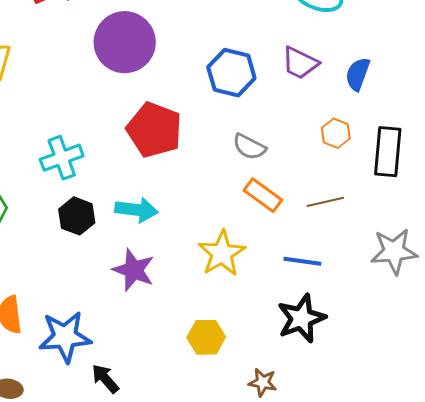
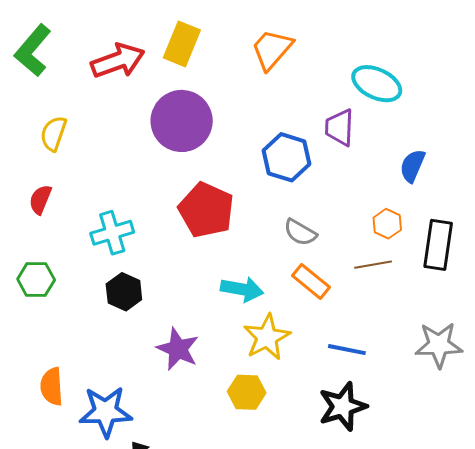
purple trapezoid: (300, 63) -> (340, 128), moved, turned 63
brown line: (325, 202) -> (373, 265), moved
cyan arrow: (136, 210) -> (242, 289), moved
yellow hexagon: (206, 337) -> (247, 392), moved

